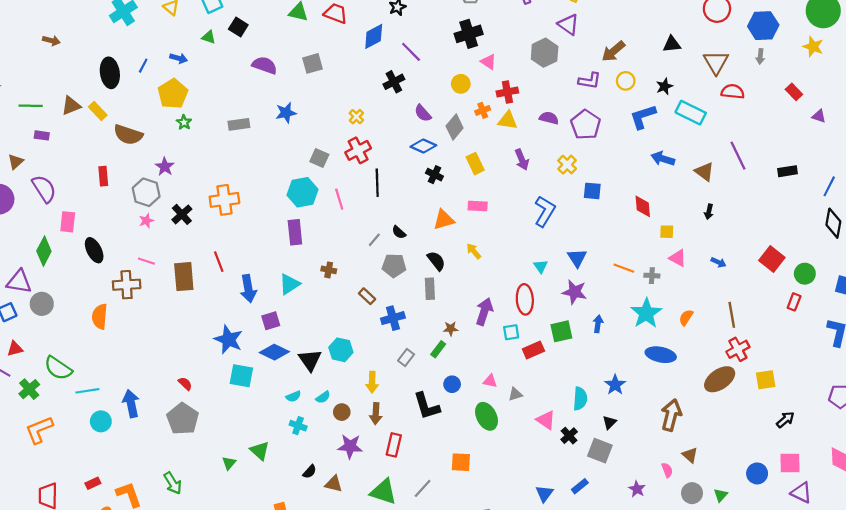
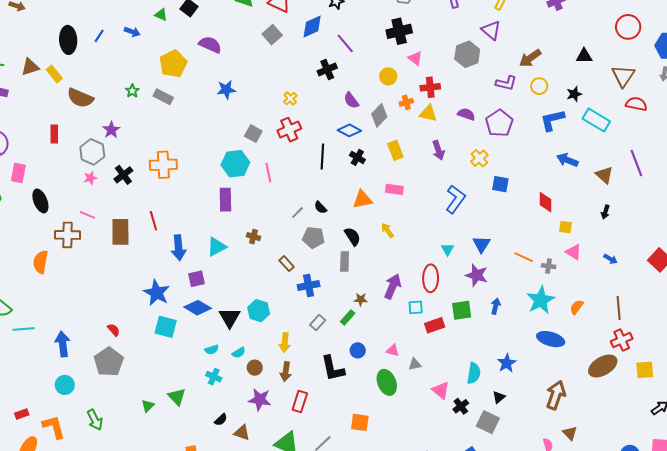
gray square: (312, 63) -> (272, 35), moved, turned -30
yellow pentagon: (173, 94) -> (173, 64), moved
gray rectangle: (239, 124) -> (163, 97), moved, turned 30
black line: (377, 183) -> (322, 156), moved
cyan circle: (101, 421) -> (65, 385), moved

